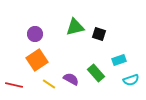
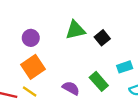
black square: (99, 34) -> (102, 38), turned 32
yellow line: (49, 84) -> (30, 91), moved

